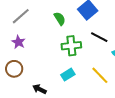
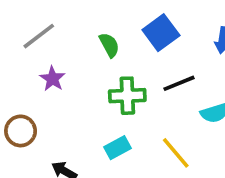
black line: (99, 37) -> (179, 83), turned -54
purple star: (18, 42) -> (52, 79), moved

